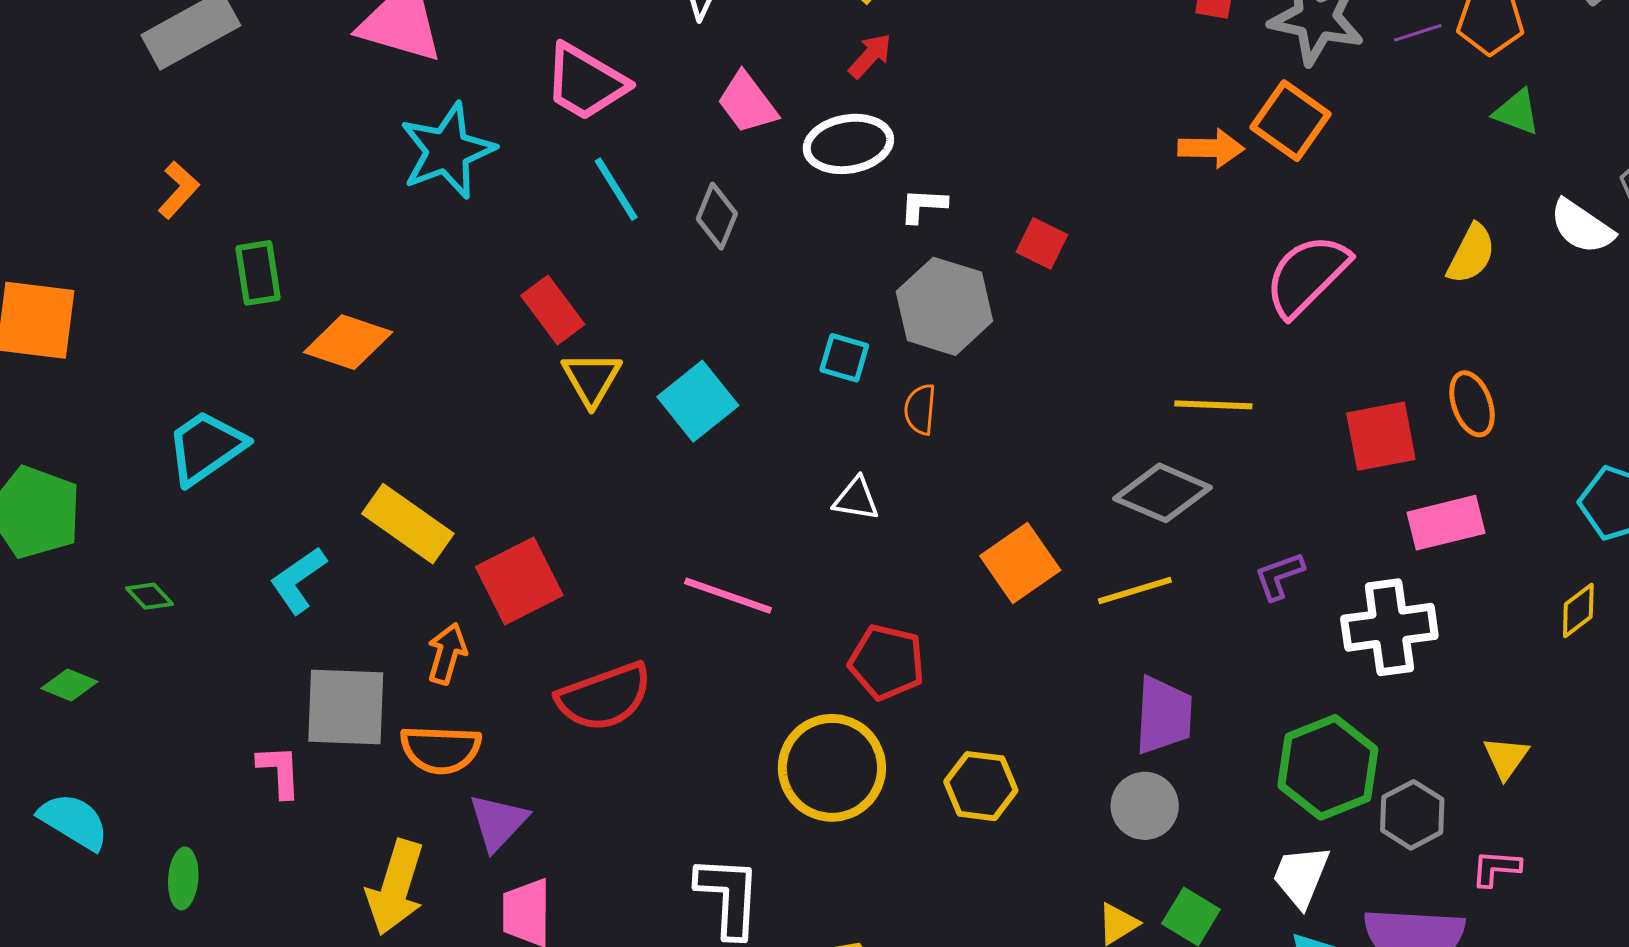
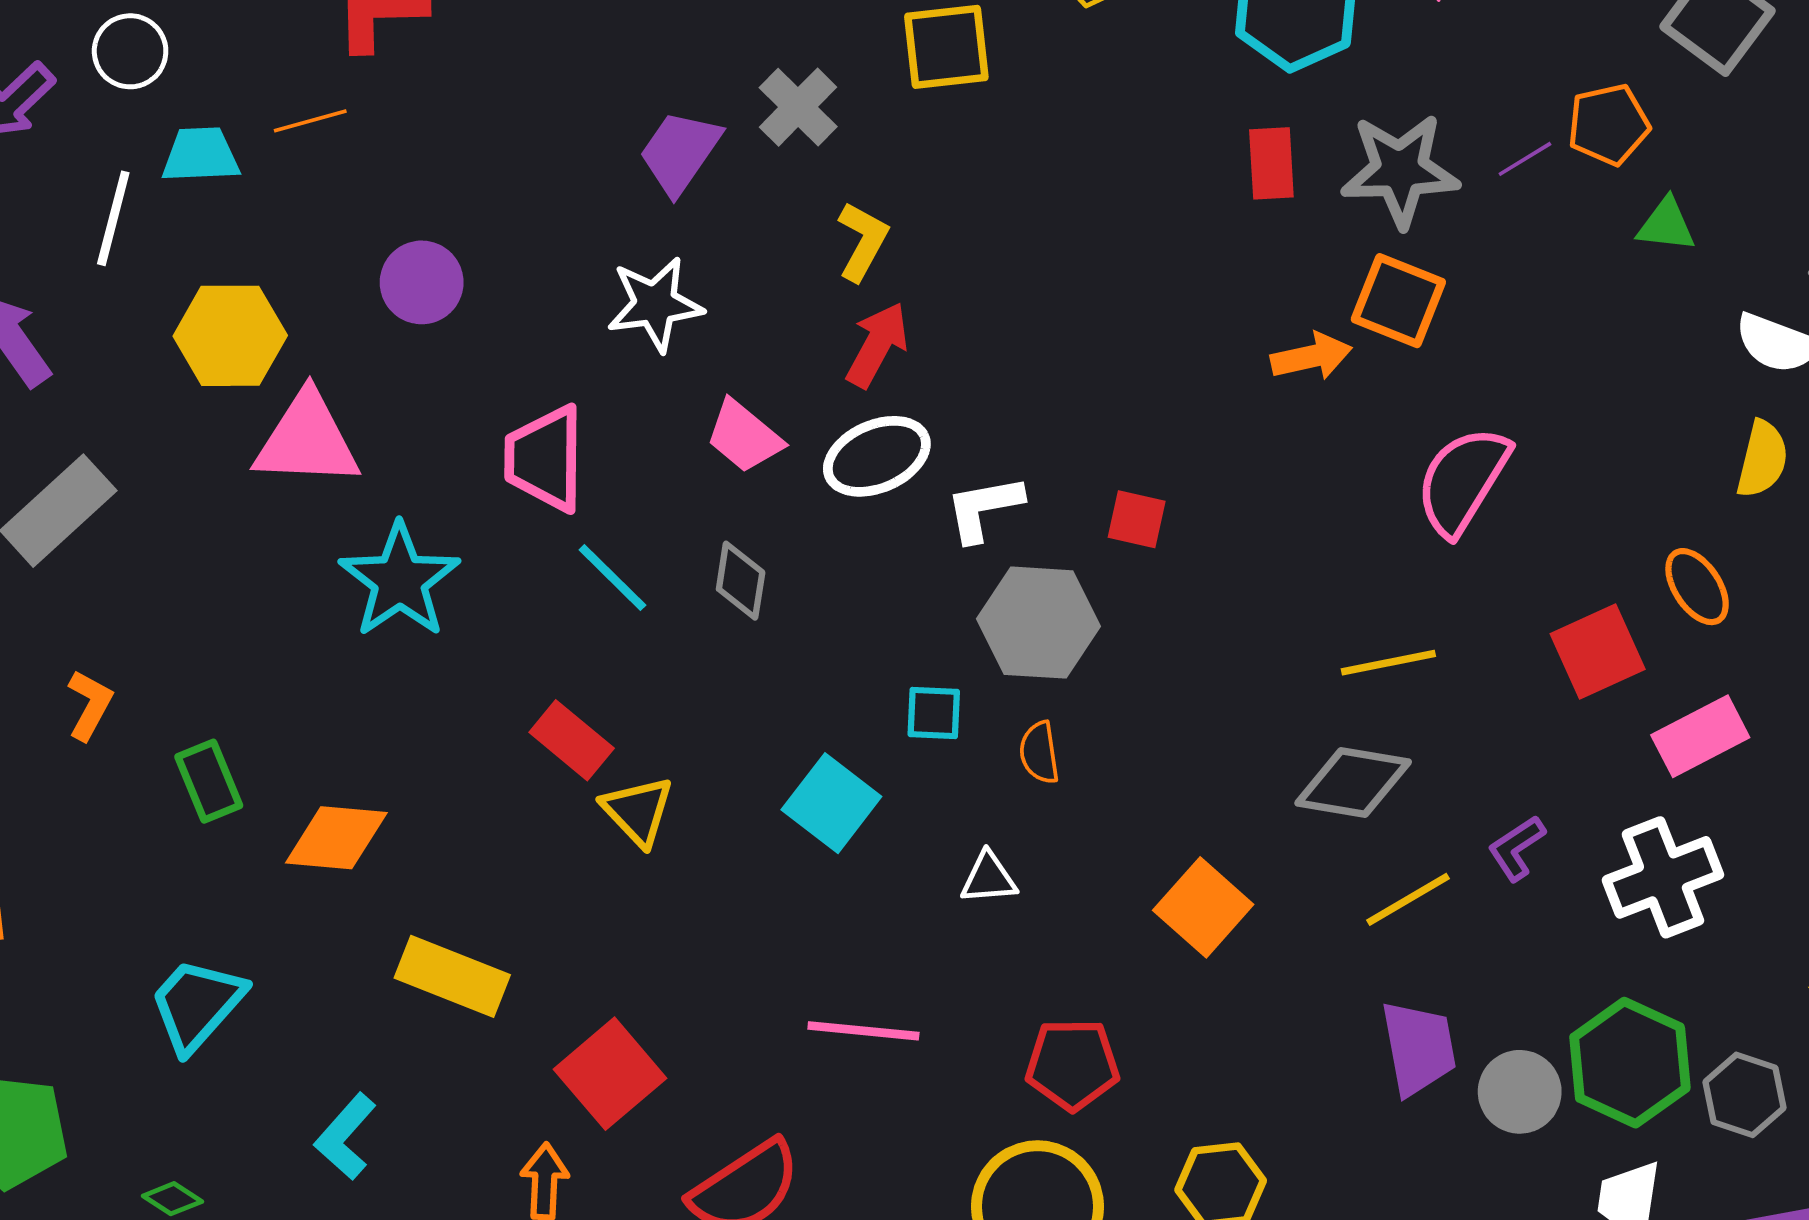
red arrow: (870, 56) -> (877, 345), size x1.4
pink trapezoid: (586, 82) -> (545, 459), turned 74
white L-shape: (923, 205) -> (984, 508), size x1.4
yellow semicircle: (1471, 254) -> (1762, 459), moved
cyan square: (698, 401) -> (831, 803), moved
yellow rectangle: (408, 524) -> (452, 976), moved
yellow line: (1135, 591) -> (1408, 899), moved
gray circle: (1145, 806) -> (1520, 1092), moved

